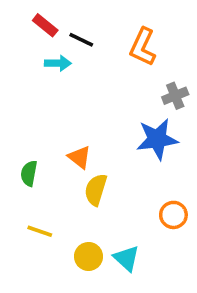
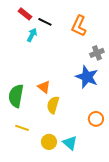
cyan arrow: (58, 63) -> (32, 35), turned -64
blue star: (157, 139) -> (87, 77), turned 30
green semicircle: (29, 173) -> (16, 96), size x1.6

